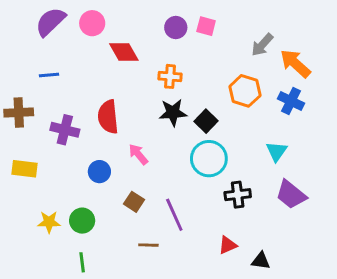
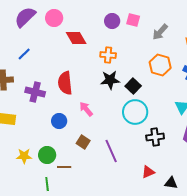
gray arrow: (262, 45) -> (160, 32), moved
blue line: (49, 75) -> (24, 54), turned -40
brown line: (148, 245) -> (64, 167), moved

